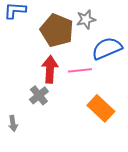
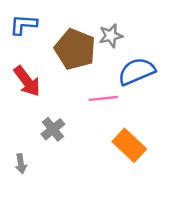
red arrow: (50, 69) -> (27, 81), moved, turned 140

